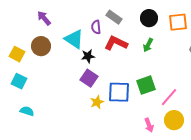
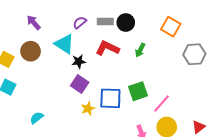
gray rectangle: (114, 17) -> (105, 22), turned -35
black circle: (149, 18) -> (126, 23), moved
orange square: (178, 22) -> (171, 27), turned 36
purple semicircle: (96, 27) -> (80, 23), moved, turned 56
cyan semicircle: (27, 111) -> (37, 118), moved, turned -56

